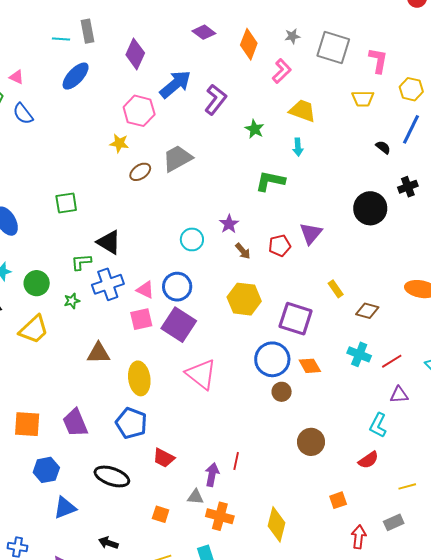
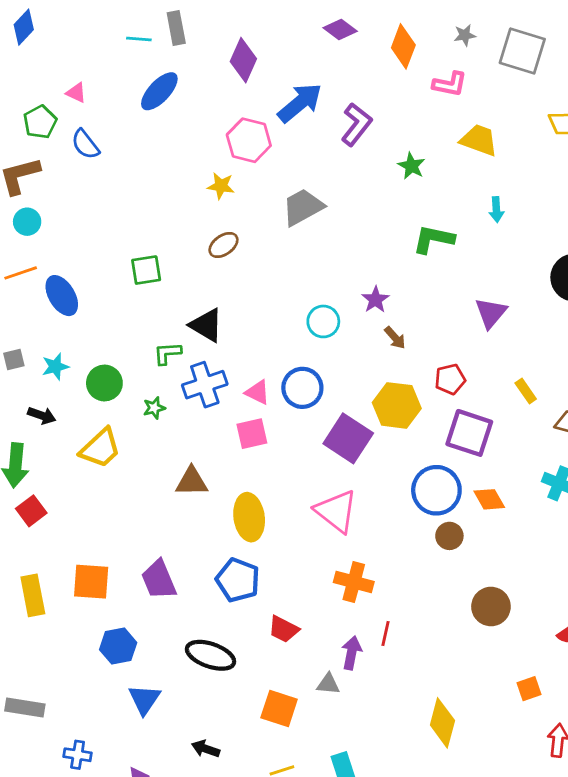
pink L-shape: (282, 71) -> (450, 84), turned 55
cyan arrow: (298, 147) -> (496, 209), moved
brown ellipse: (140, 172) -> (223, 245), moved
red pentagon: (280, 246) -> (450, 379), moved
purple square: (179, 325) -> (348, 438), moved
blue triangle: (65, 508) -> (144, 699), turned -35
orange square: (161, 514) -> (279, 709), size x1.5
orange cross: (220, 516) -> (354, 582), moved

